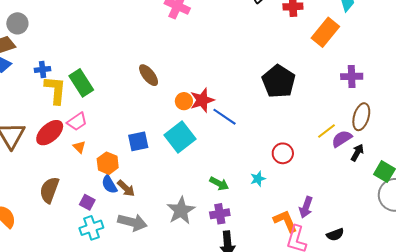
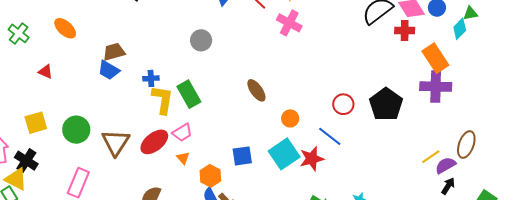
gray circle: (17, 23) -> (201, 40), moved
orange rectangle: (325, 32) -> (435, 58), turned -76
purple cross: (352, 76) -> (436, 87), moved, size x1.4
red star: (202, 100) -> (312, 159), moved
red circle: (283, 153) -> (343, 104), moved
black arrow: (357, 153) -> (448, 186), moved

